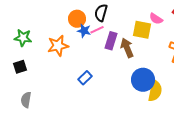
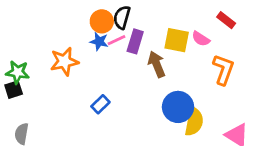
orange circle: (77, 19) -> (102, 21), moved
pink semicircle: (156, 19) -> (201, 39), moved
green star: (23, 38) -> (18, 72), moved
purple rectangle: (111, 41) -> (135, 41), moved

